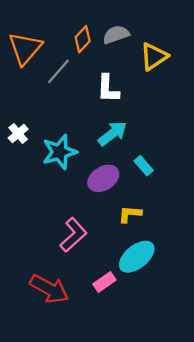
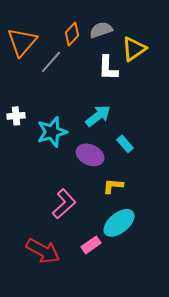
white L-shape: (108, 89) -> (108, 68), moved
white cross: (18, 134) -> (16, 116), turned 36
purple ellipse: (103, 178) -> (90, 155), turned 56

